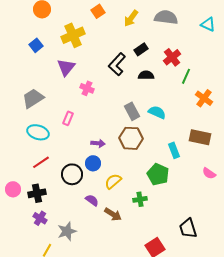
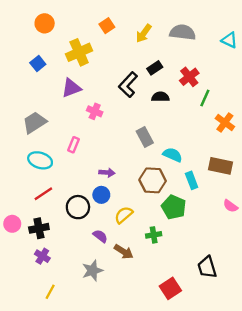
purple triangle: (66, 67) -> (71, 88), turned 30
cyan semicircle: (157, 112) -> (173, 155), moved
brown hexagon: (131, 138) -> (153, 180), moved
gray star: (67, 231) -> (92, 271), moved

